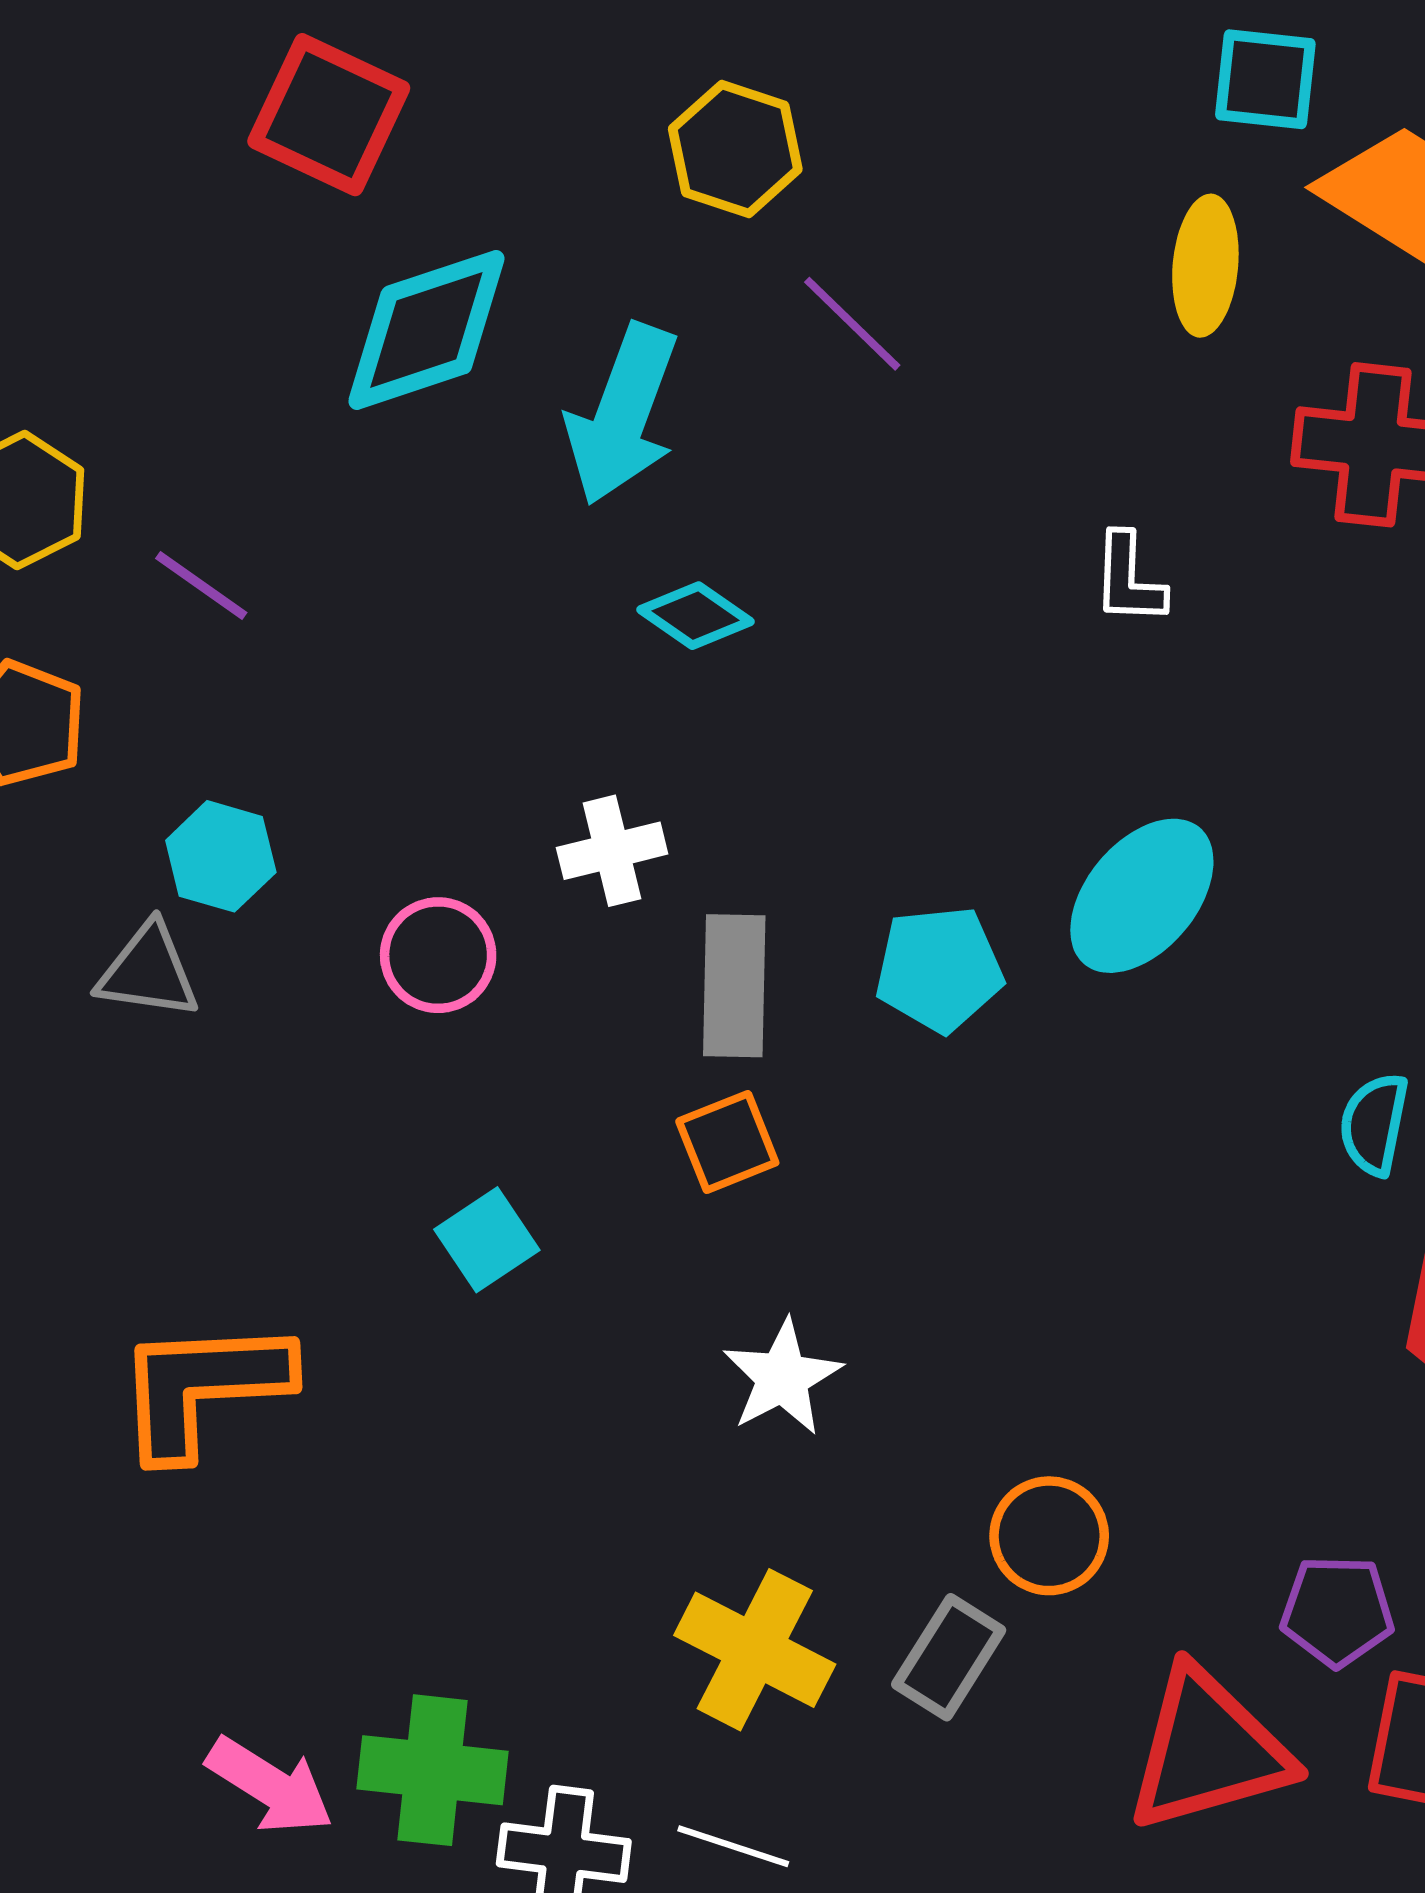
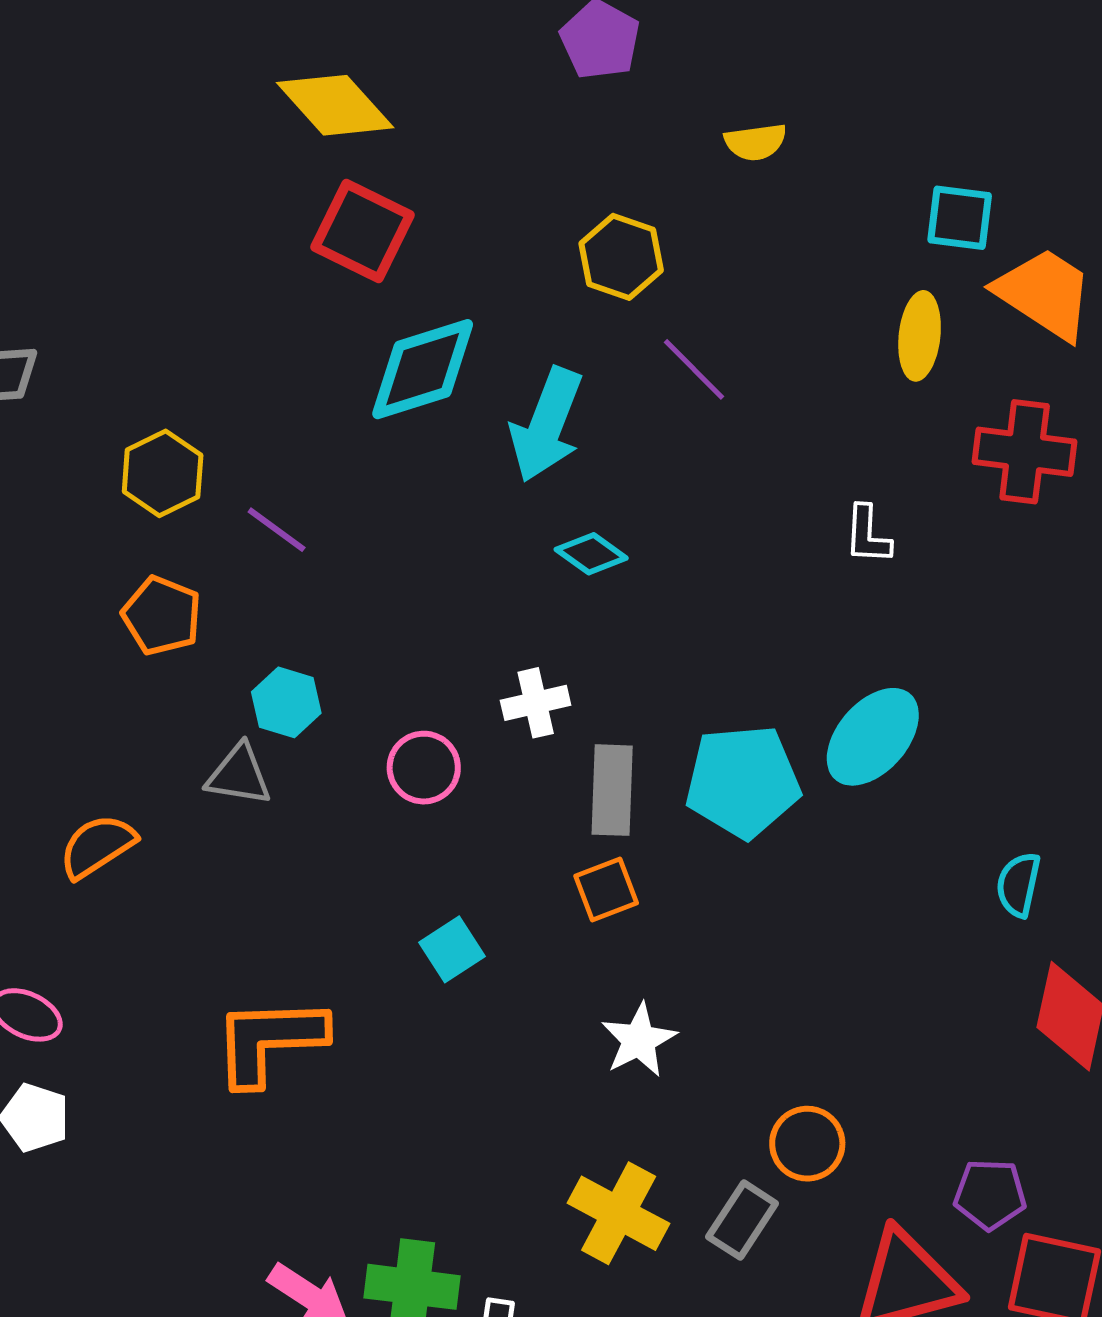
cyan pentagon: (939, 969) -> (743, 781), size x1.4

